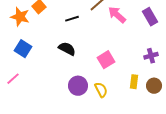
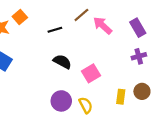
black semicircle: (67, 49) -> (62, 62), moved
purple cross: (151, 56) -> (139, 56), moved
brown circle: (154, 86) -> (142, 91), moved

